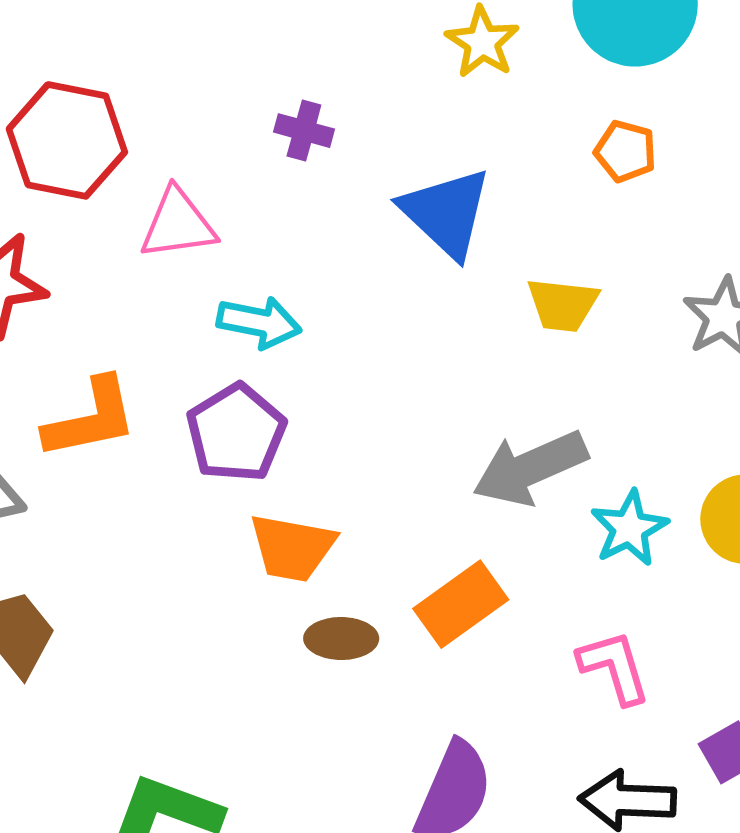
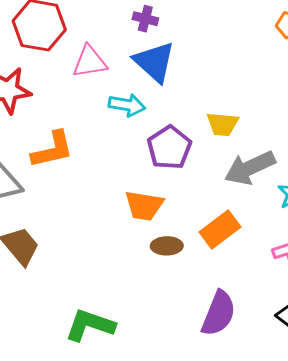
blue triangle: (446, 213) -> (154, 62), moved
yellow trapezoid: (563, 305) -> (223, 124), moved
purple pentagon: (236, 433) -> (169, 148), moved

